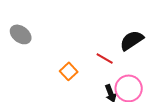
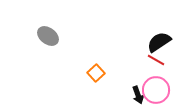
red line: (105, 58) -> (156, 60), moved

